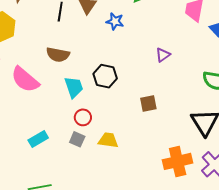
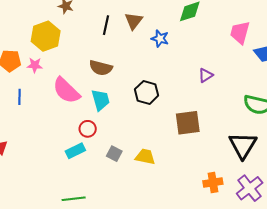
cyan trapezoid: (74, 87) -> (101, 100), moved
brown square: (148, 103) -> (188, 123), size x1.5
red circle: (83, 117) -> (88, 129), moved
orange cross: (178, 161) -> (213, 183), size x0.7

